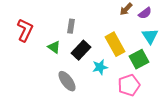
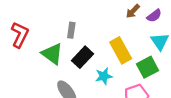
green triangle: (54, 47) -> (52, 54), size x1.5

